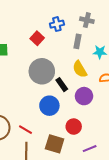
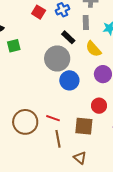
red square: (37, 38) -> (39, 12), moved
black rectangle: (62, 85) -> (68, 37), moved
blue circle: (49, 106) -> (69, 80), moved

